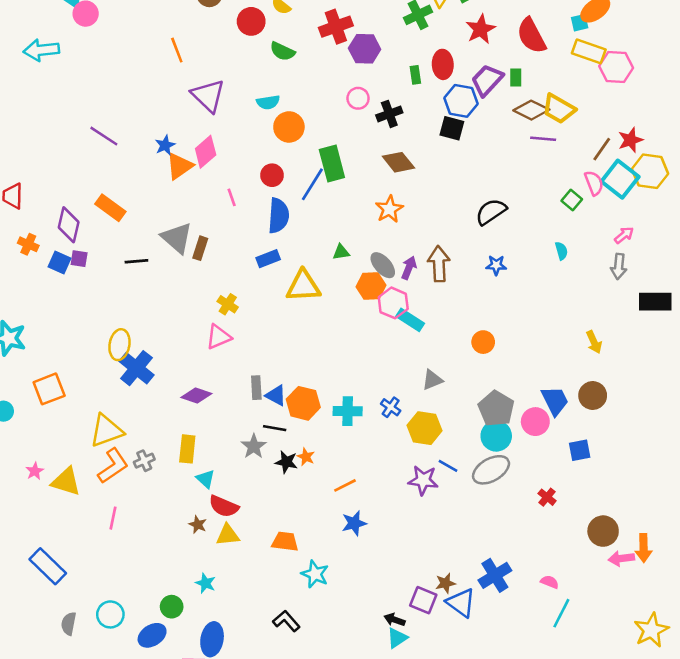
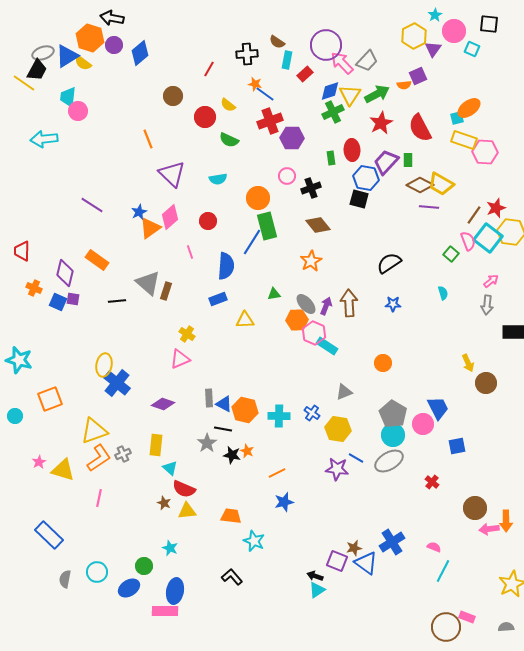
orange circle: (289, 127) -> (258, 198), moved
red circle: (272, 175) -> (208, 221), moved
yellow triangle: (303, 286) -> (245, 320), size x0.7
brown circle: (593, 395) -> (486, 383), moved

